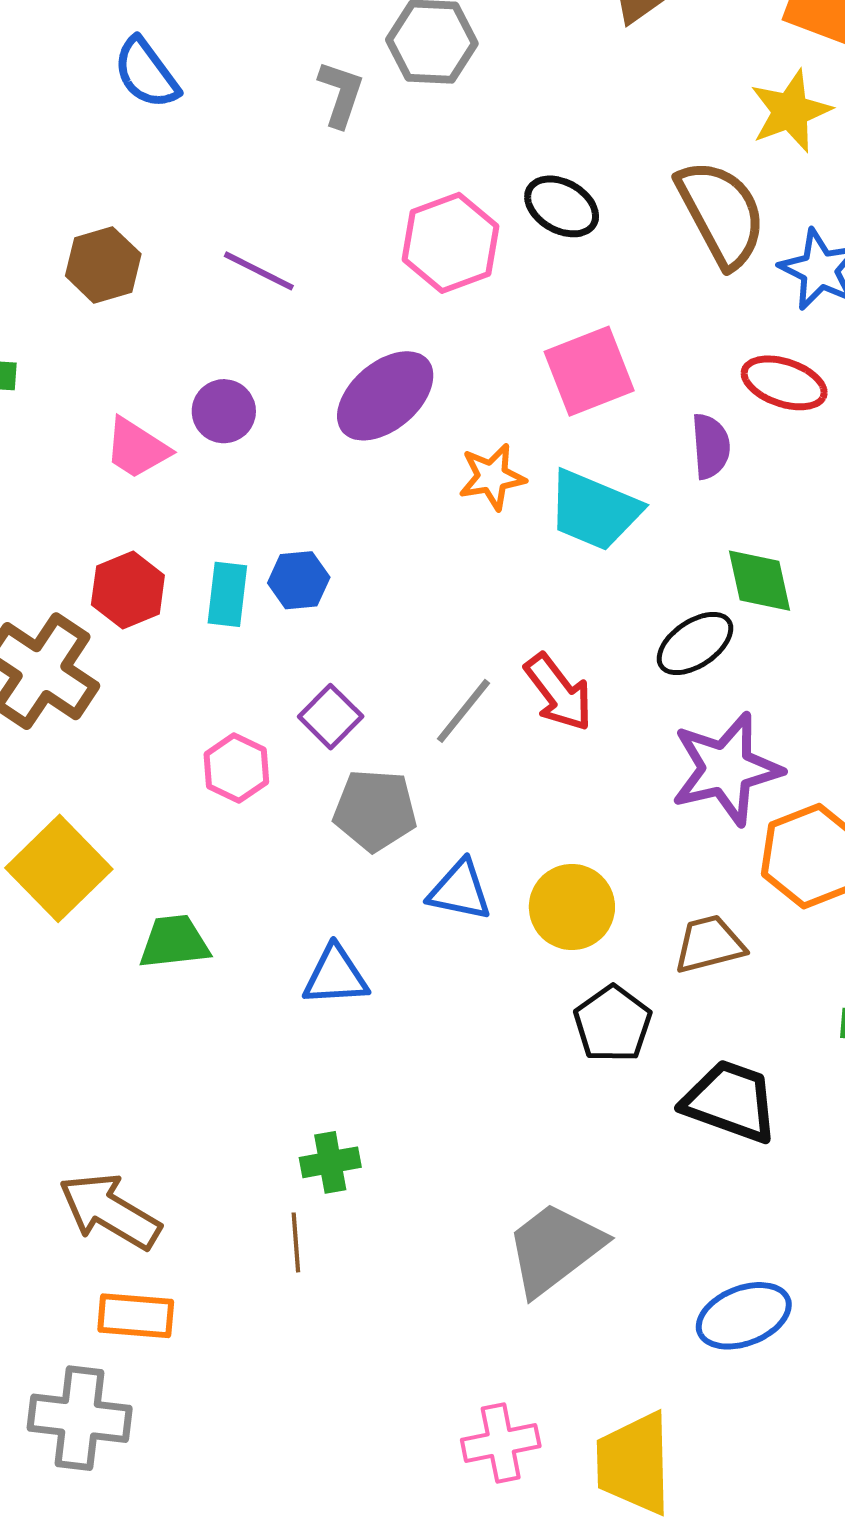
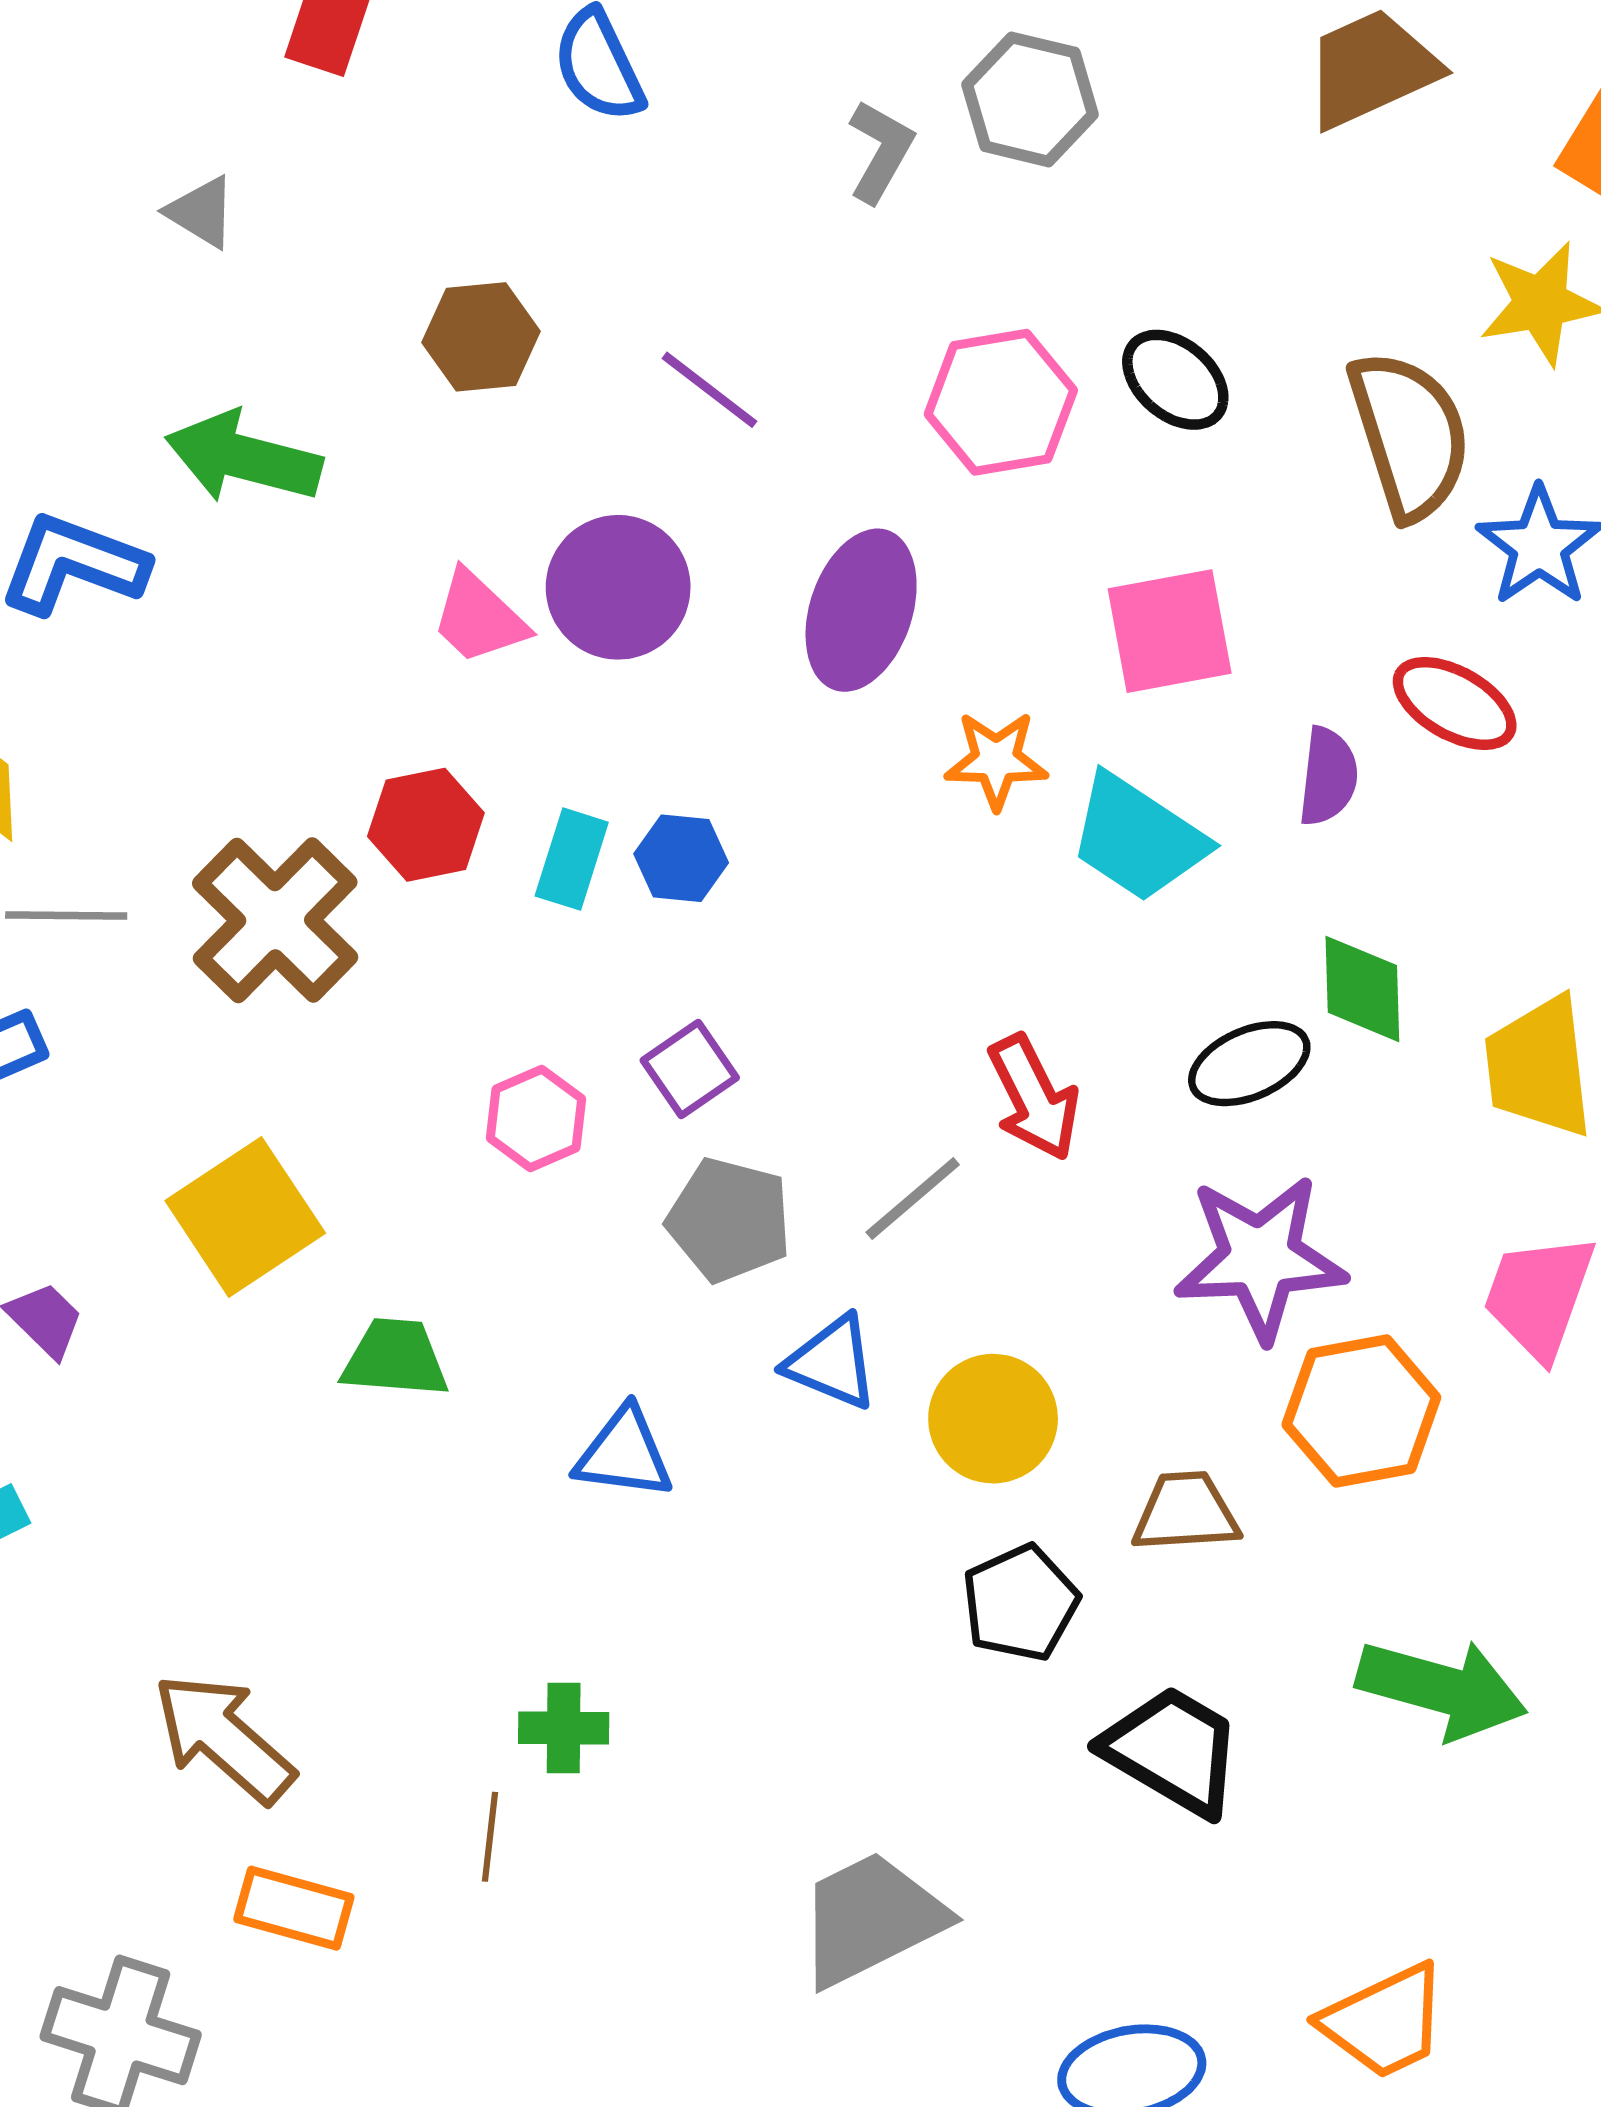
purple ellipse: (385, 396) -> (861, 610), turned -42
purple circle: (224, 411) -> (618, 587), size x1.5
gray line: (463, 711) -> (913, 1199), moved
orange rectangle: (136, 1316) -> (294, 1908), moved

